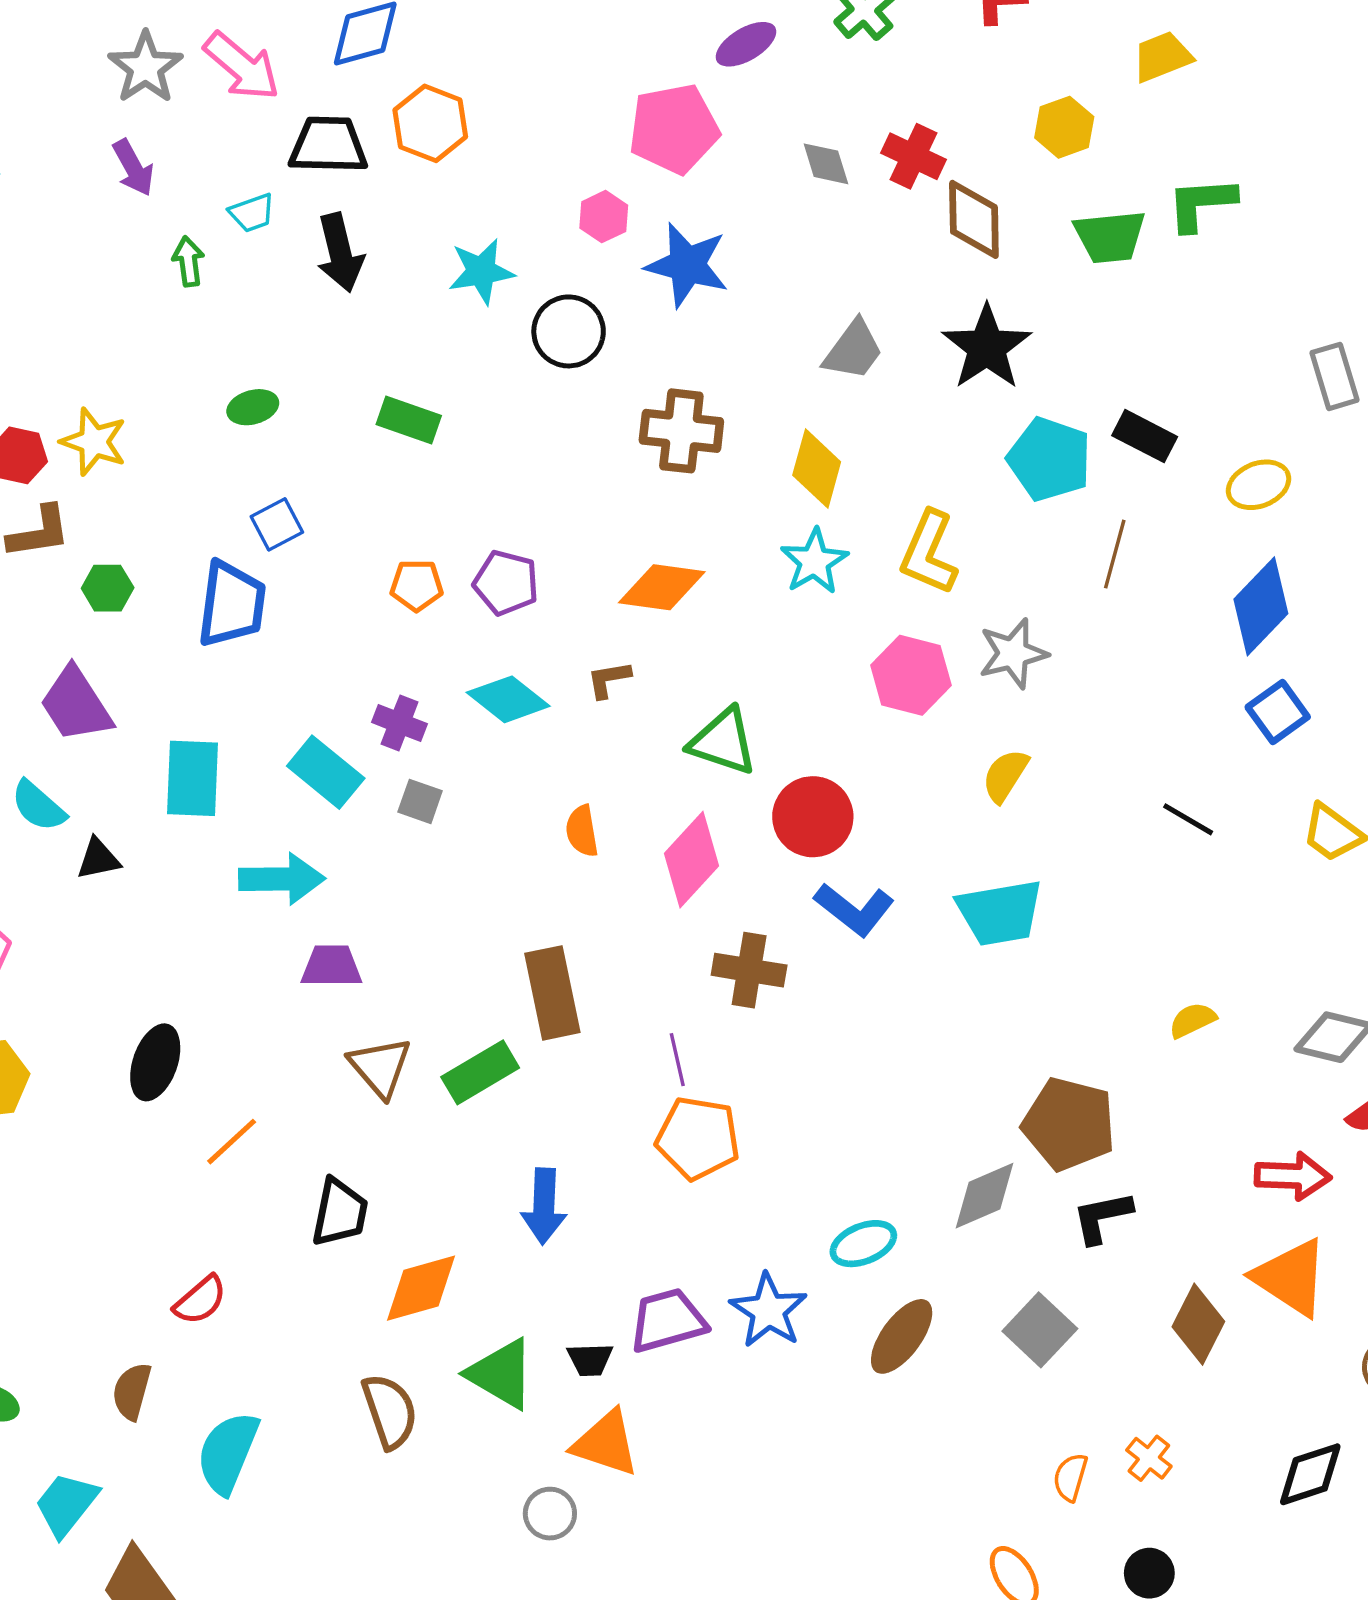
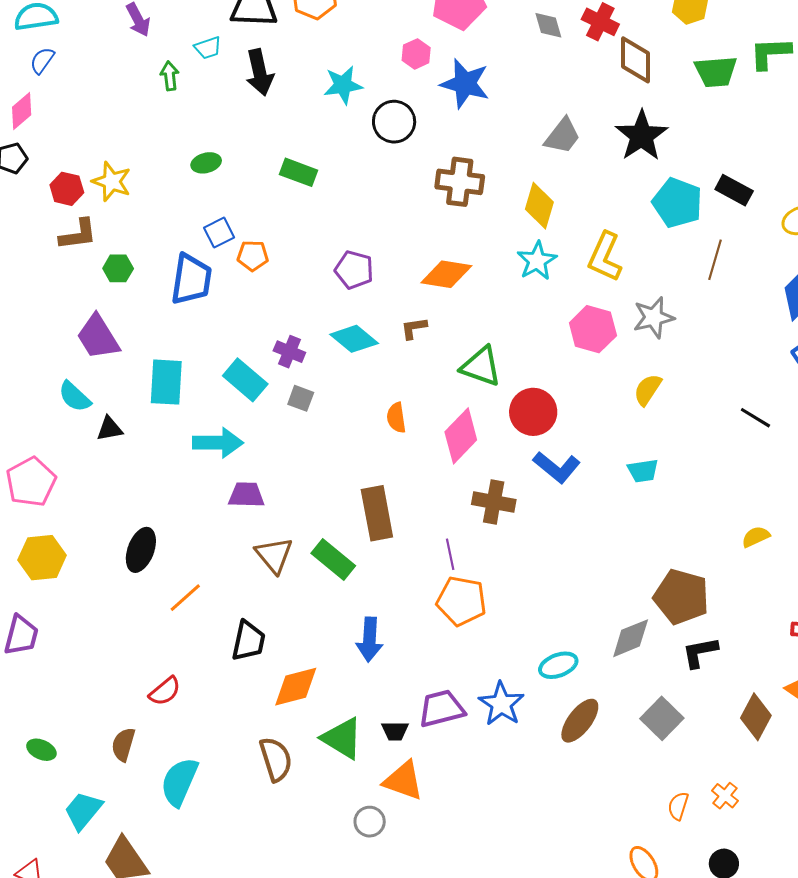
orange pentagon: (417, 585) -> (253, 256), moved
cyan trapezoid: (1000, 913) -> (643, 471), size x0.6
green rectangle: (480, 1072) -> (333, 559), turned 69

